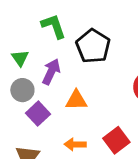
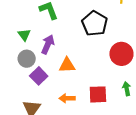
black pentagon: (93, 46) -> (95, 23), moved
red square: (116, 140) -> (98, 94), turned 36

